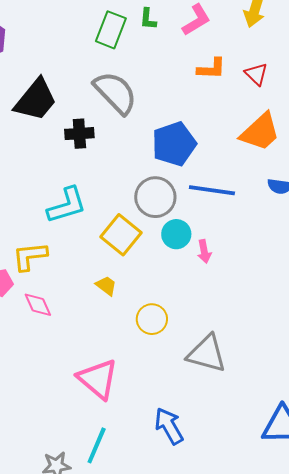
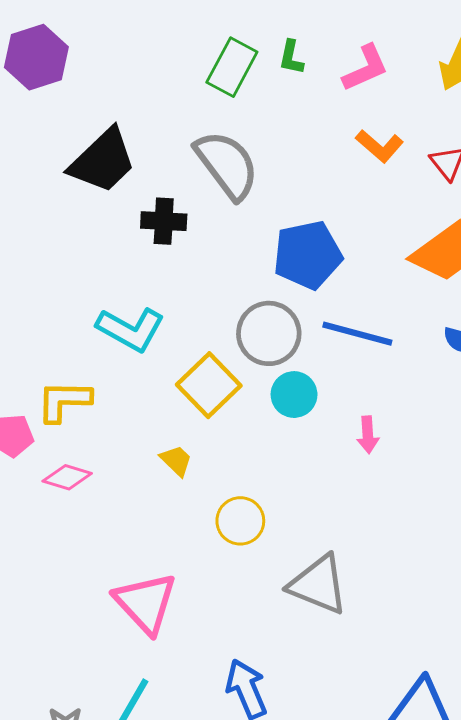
orange L-shape: (211, 69) -> (380, 146), turned 32
cyan L-shape: (67, 205) -> (131, 329), turned 39
pink arrow: (204, 251) -> (368, 435), moved
pink diamond: (38, 305) -> (67, 477), turned -56

